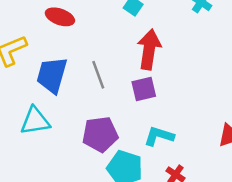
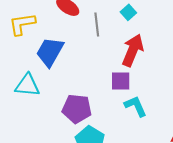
gray line: (98, 75) -> (97, 25), moved
cyan L-shape: (159, 136) -> (136, 106), moved, turned 35

